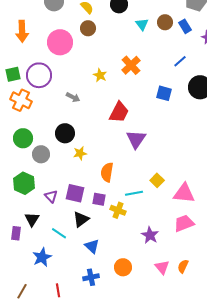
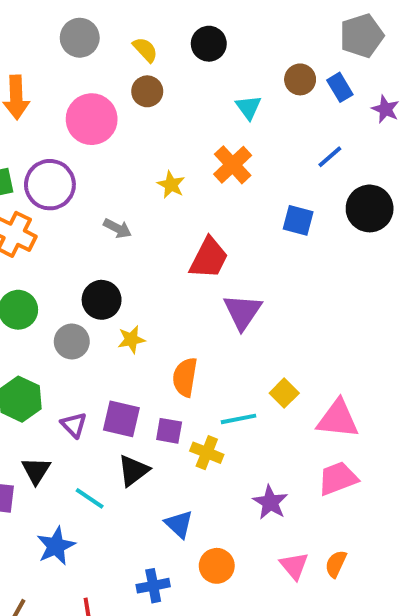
cyan triangle: (142, 24) -> (248, 107), moved
gray circle: (41, 154) -> (72, 341), moved
blue triangle: (92, 246) -> (179, 524), moved

